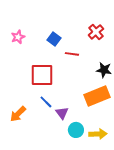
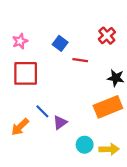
red square: (42, 75) -> (26, 73), moved
blue line: (46, 102) -> (42, 111), moved
purple triangle: (62, 113) -> (60, 122), moved, turned 32

